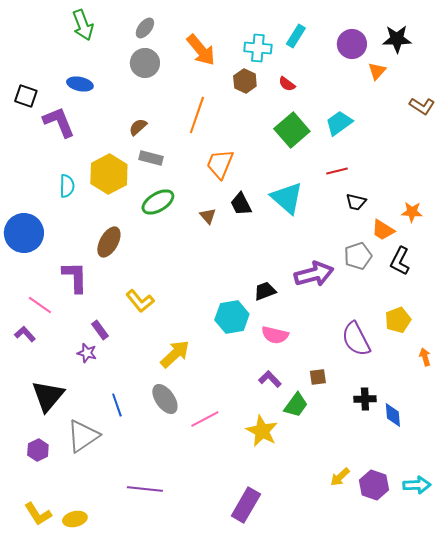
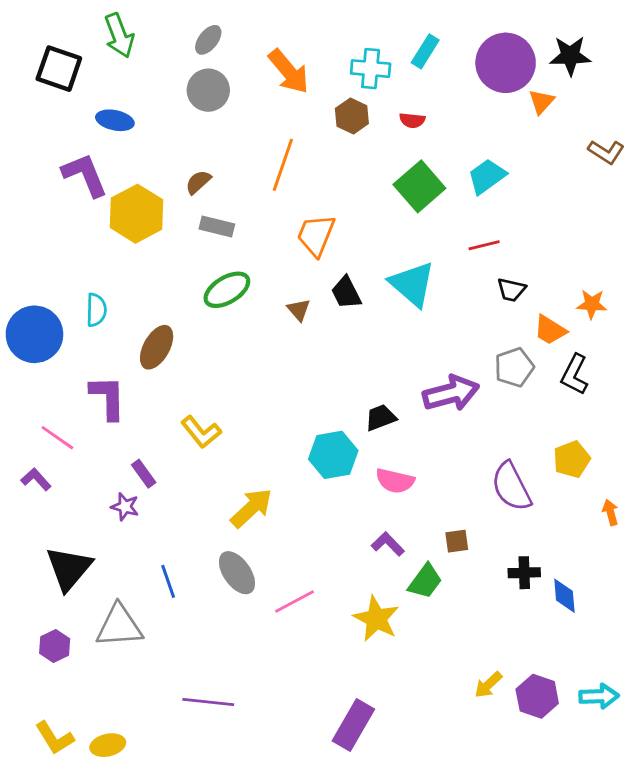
purple circle: (352, 44) -> (506, 63), size x1.4
red semicircle: (287, 84) -> (412, 120), turned -30
black square: (26, 96) -> (59, 69), moved, size x1.4
yellow hexagon: (109, 174) -> (136, 214), moved
cyan semicircle: (67, 186) -> (96, 310), moved
gray triangle: (83, 436) -> (119, 626), turned 30

